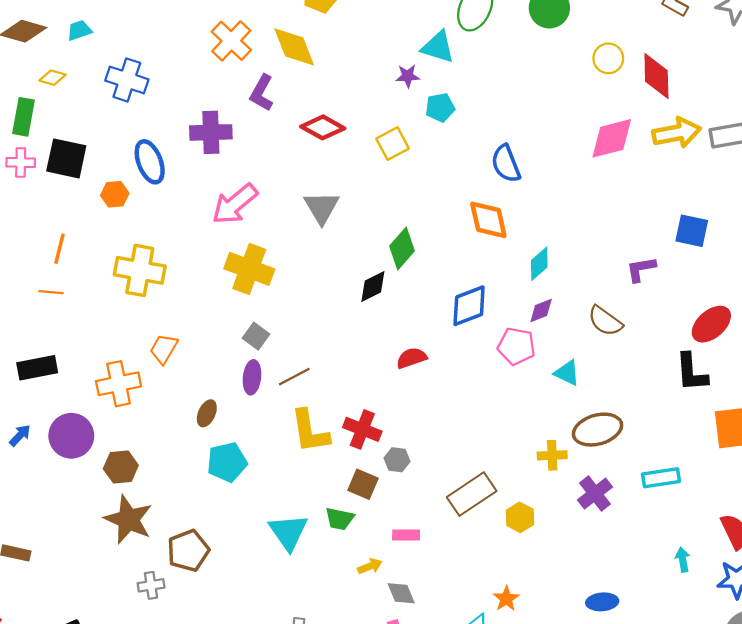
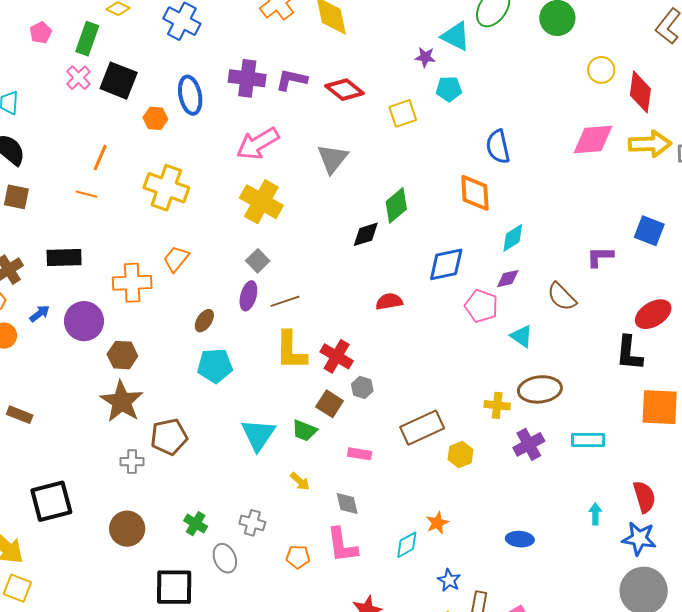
purple L-shape: (262, 93) -> (291, 80), moved, turned 64
pink cross: (21, 162) -> (78, 78), turned 35
yellow arrow: (370, 566) -> (300, 481), moved, turned 55

